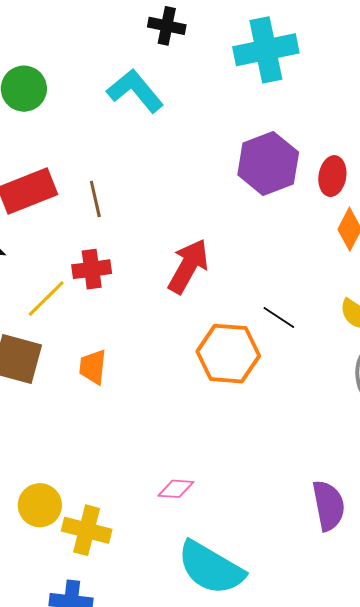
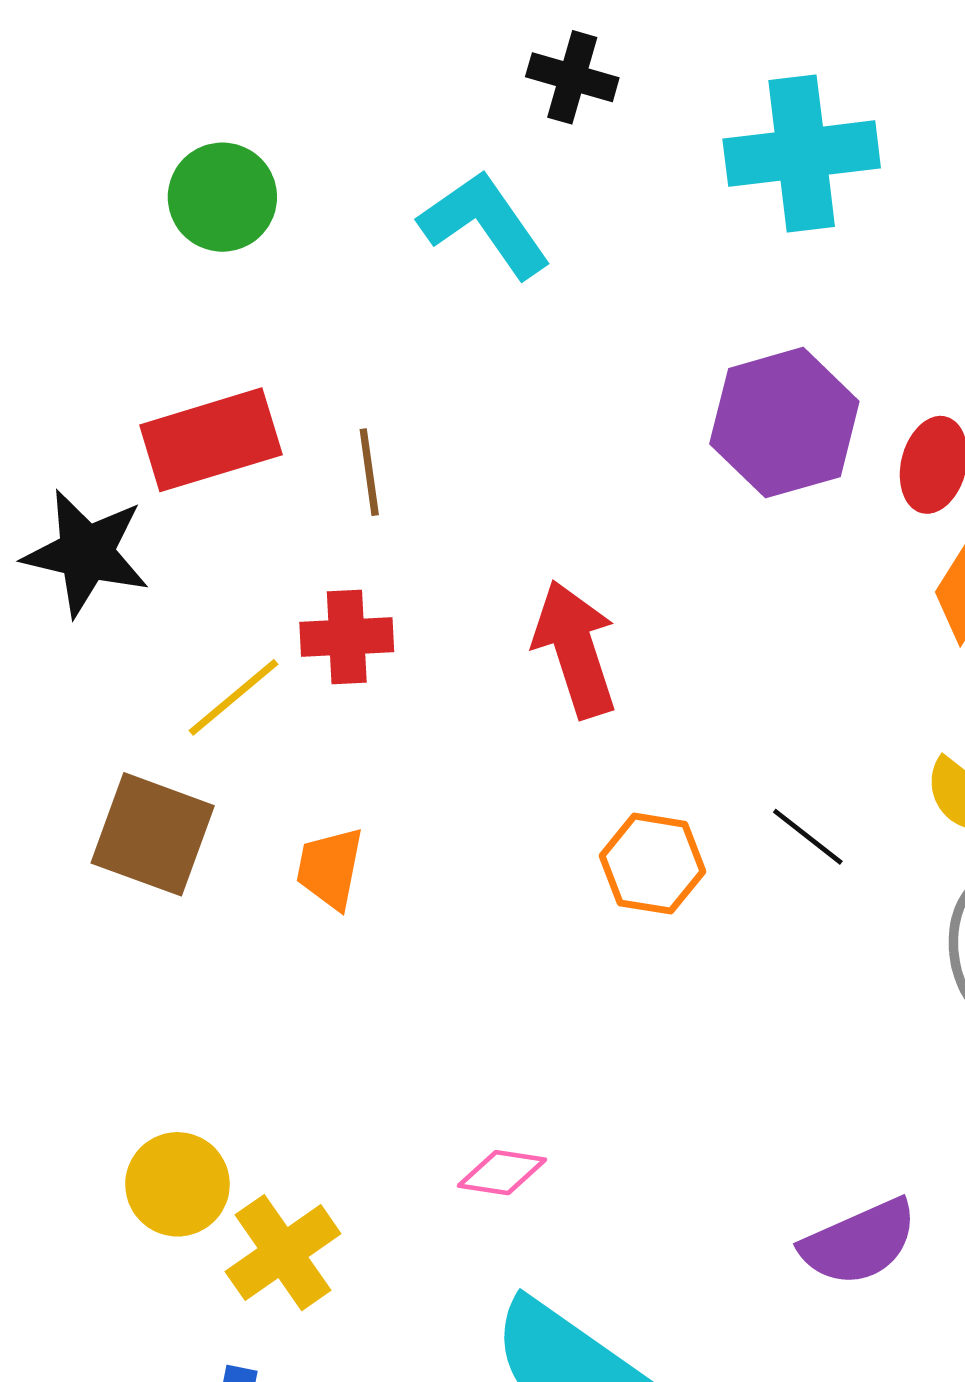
red arrow: (188, 266) -> (575, 649), turned -52
black line: (279, 318) -> (808, 837), moved
orange hexagon: (228, 354) -> (653, 864), size x0.7
purple semicircle: (329, 506) -> (859, 1242), turned 72
yellow cross: (87, 530) -> (283, 1253), turned 36

